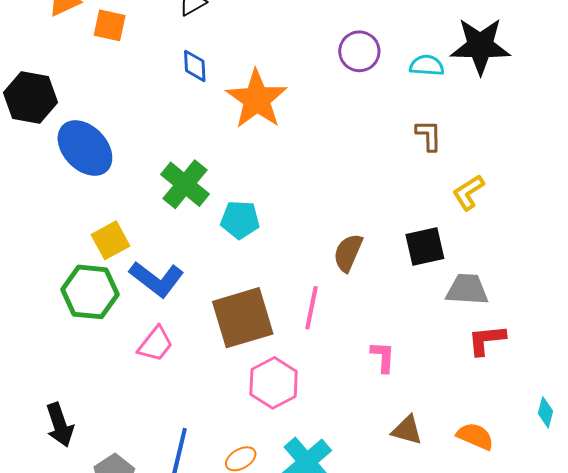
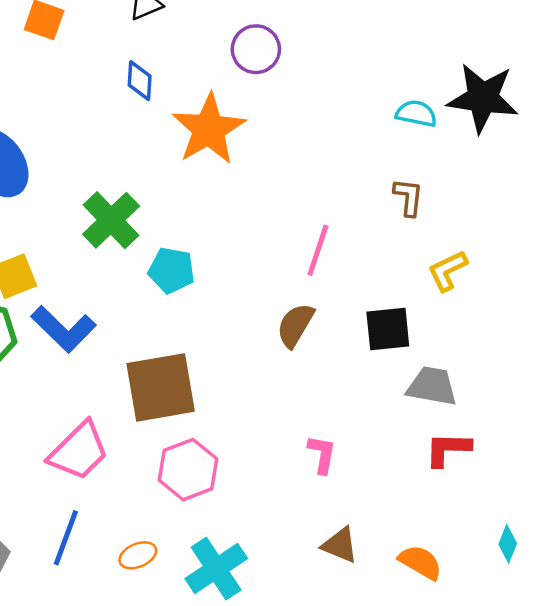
purple circle: (359, 51) -> (256, 49), moved
pink line: (312, 308) -> (318, 250), moved
pink trapezoid: (155, 344) -> (79, 451), moved, size x1.4

